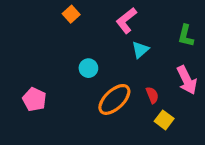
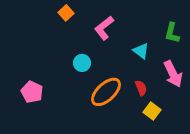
pink L-shape: (126, 21) -> (104, 28), moved
cyan triangle: (140, 50) -> (141, 51), moved, turned -42

